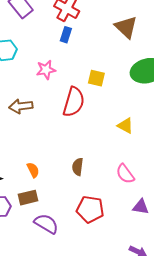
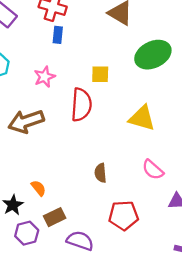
brown arrow: (21, 106) -> (26, 121), size x1.4
yellow triangle: (125, 126) -> (142, 118), size x1.5
orange semicircle: (33, 170) -> (38, 188), moved

